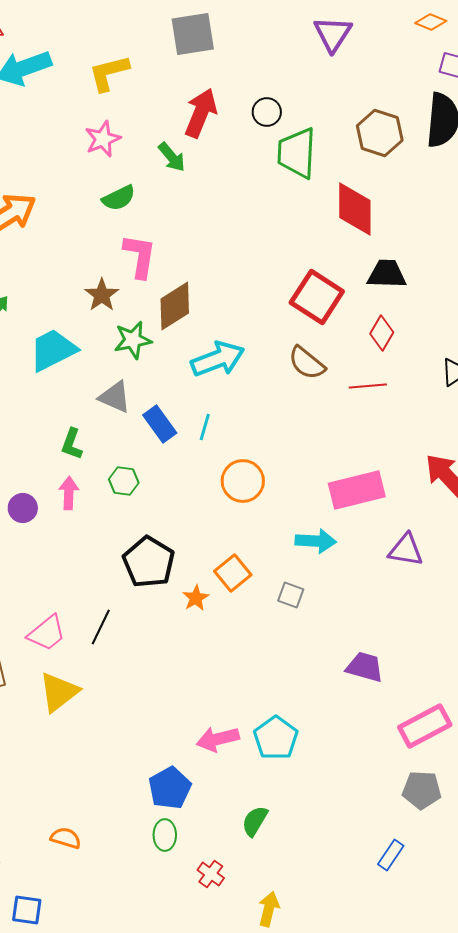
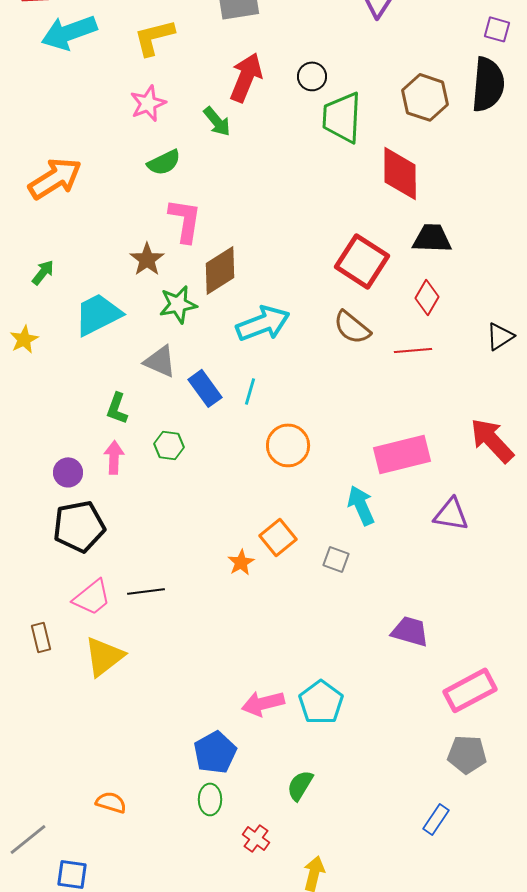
cyan arrow: (316, 541) -> (361, 505), turned -117
black pentagon: (149, 562) -> (79, 526), moved, turned 30
black line: (101, 627) -> (146, 591), turned 57

